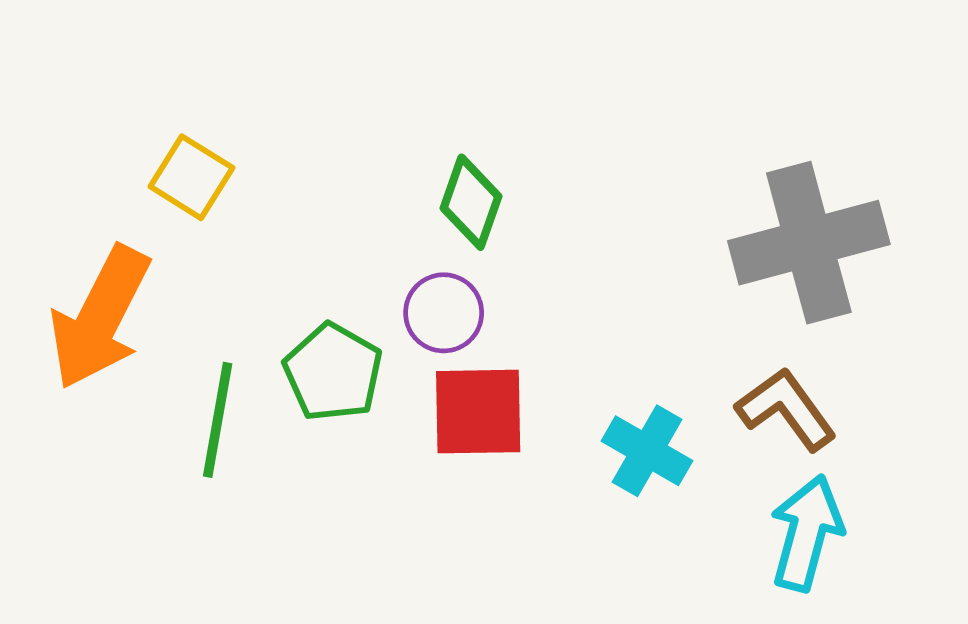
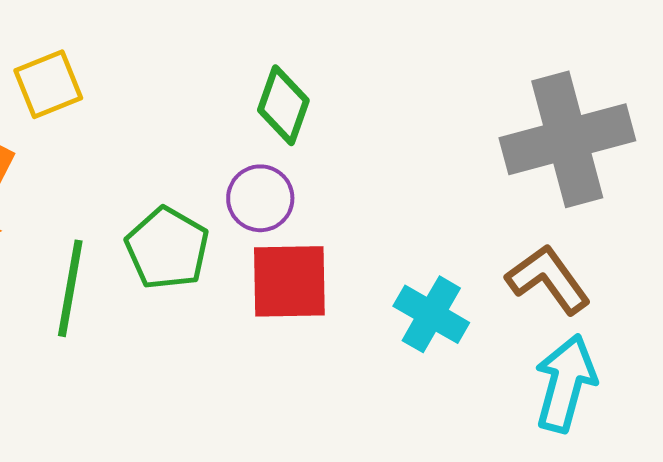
yellow square: (191, 177) -> (48, 84), turned 36

